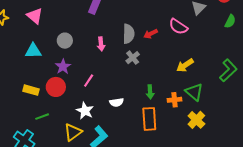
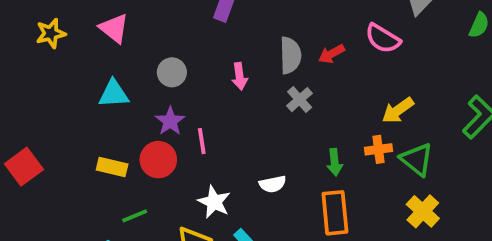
pink line: (89, 81) -> (202, 141), moved, turned -40
orange cross: (174, 100) -> (378, 149), moved

